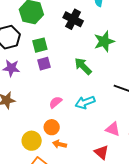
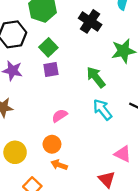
green square: (40, 45) -> (48, 47), turned -35
cyan arrow: (85, 102) -> (102, 110), moved, turned 66
yellow circle: (32, 141) -> (15, 152), moved

